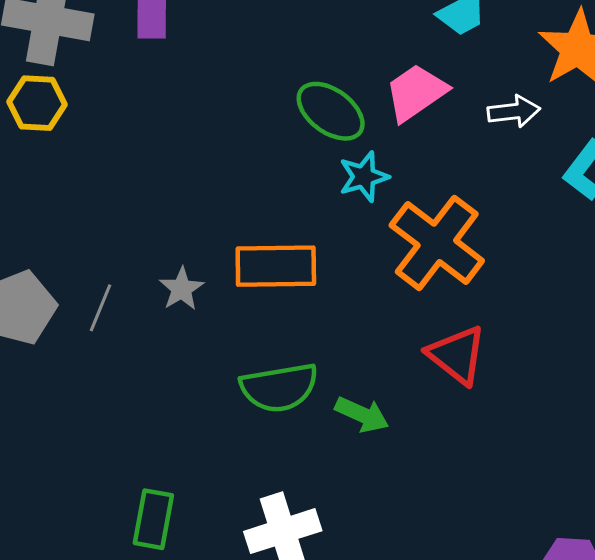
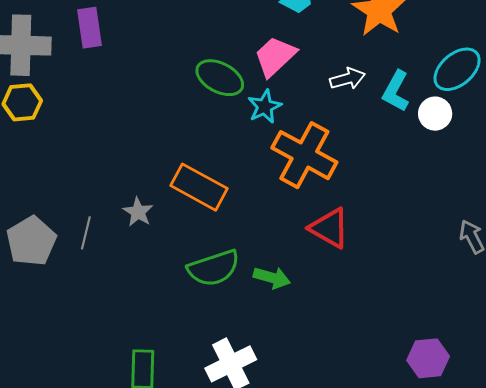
white arrow: (514, 111) -> (347, 79), moved
cyan star: (364, 177) -> (265, 107), moved
orange rectangle: (276, 266) -> (199, 187), turned 38

